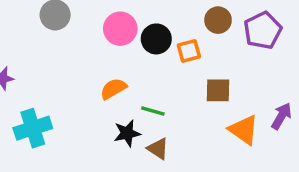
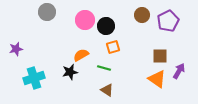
orange square: (189, 51) -> (113, 47), moved
brown square: (218, 90) -> (160, 56), moved
black star: (127, 133) -> (70, 72), moved

